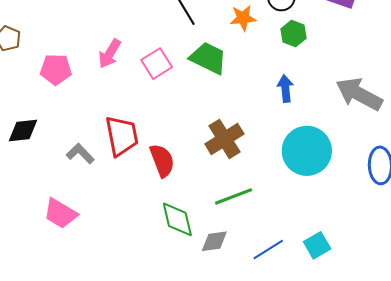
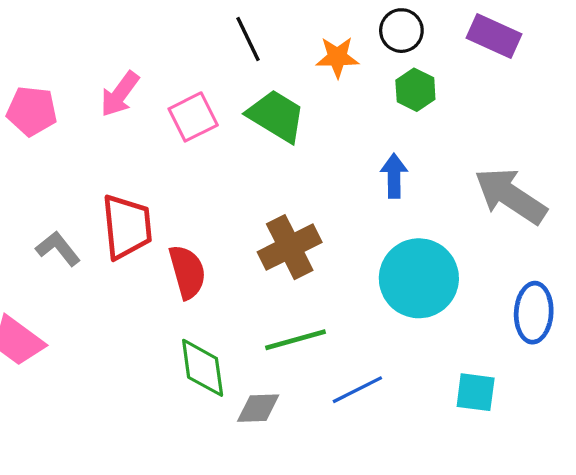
cyan square: (317, 245) -> (476, 392), moved, turned 32
blue line: (268, 250) -> (357, 390), moved

